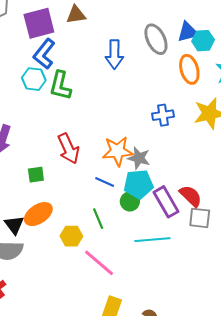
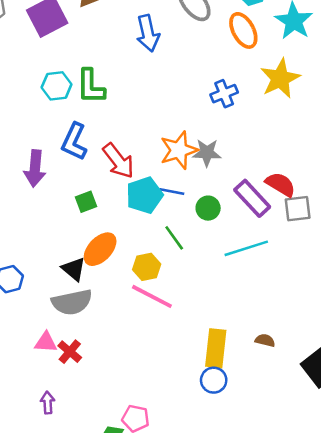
blue L-shape: (44, 54) -> (74, 142), moved
cyan pentagon: (139, 184) -> (144, 195), moved
pink line: (99, 263) -> (152, 296), moved

